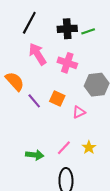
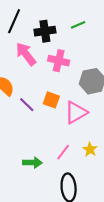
black cross: (67, 29) -> (45, 31), moved
pink triangle: (79, 112) -> (76, 112), size x1.6

